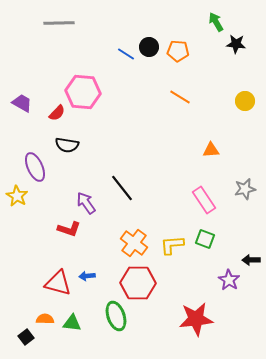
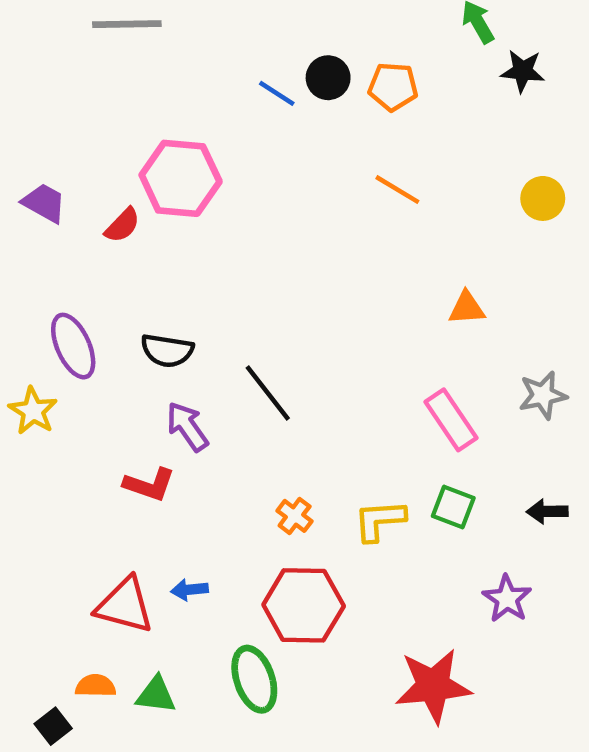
black semicircle: (67, 145) -> (167, 350), moved
orange cross: (134, 243) -> (295, 516), size x0.6
black arrow: (251, 260) -> (547, 511), moved

